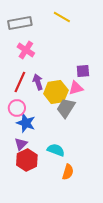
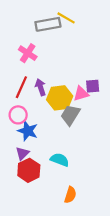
gray rectangle: (20, 23) -> (48, 24), moved
purple square: (83, 71) -> (93, 86), moved
orange semicircle: (68, 172) -> (70, 195), moved

